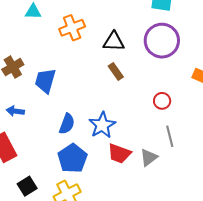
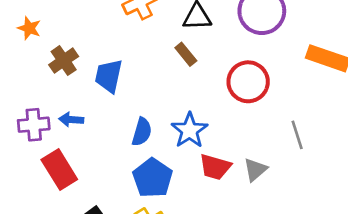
brown rectangle: (116, 71) -> (186, 54), moved
red circle: (162, 101) -> (248, 82), moved, size x1.8
gray line: (170, 136) -> (297, 135), moved

